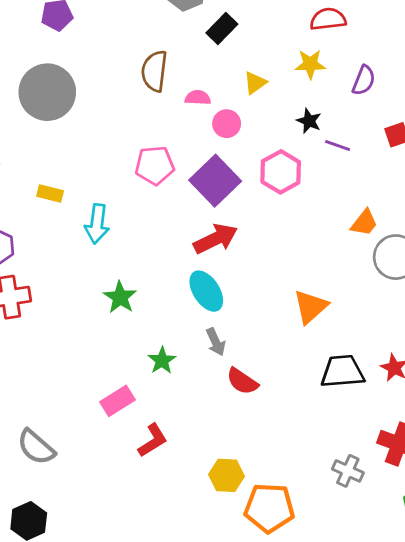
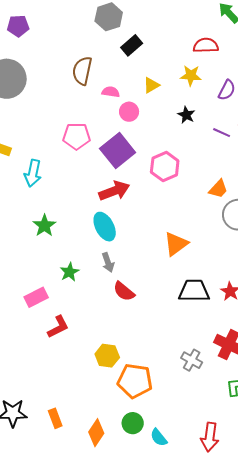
purple line: (338, 146) -> (222, 133), moved
pink hexagon: (281, 172) -> (165, 166), moved

